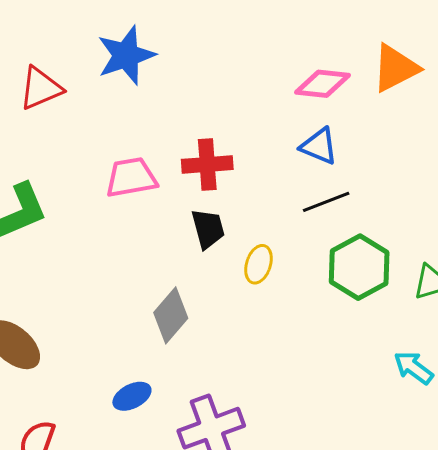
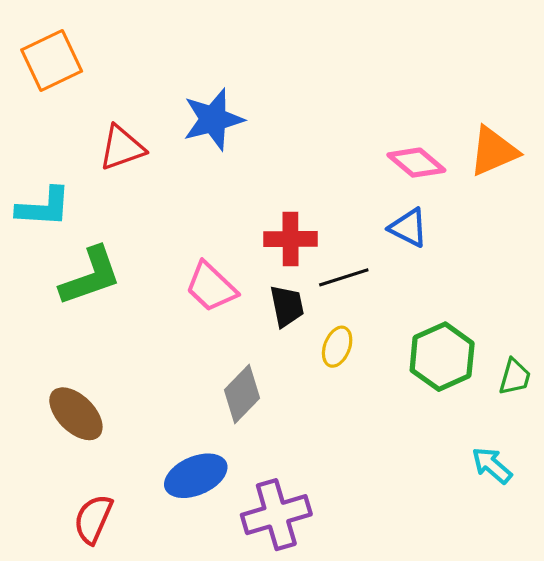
pink diamond: (322, 84) -> (416, 163), turned 30
pink trapezoid: (131, 177) -> (211, 287), moved, turned -130
black line: (326, 202) -> (344, 277), moved
blue ellipse: (132, 396) -> (196, 476), size x1.5

